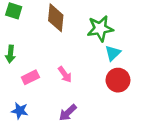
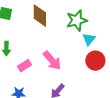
pink arrow: (65, 74) -> (52, 60), size x1.5

